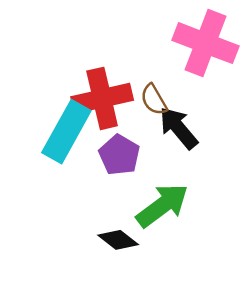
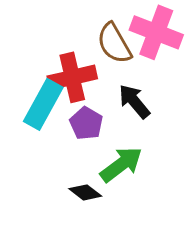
brown semicircle: (154, 100) -> (114, 43), moved, size x1.6

